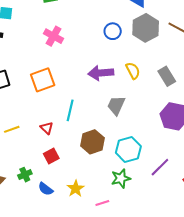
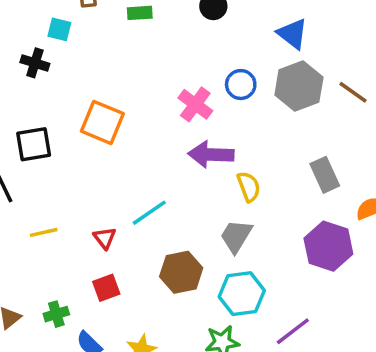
pink cross: (53, 36) -> (195, 104), moved
yellow semicircle: (133, 71) -> (249, 187), moved
orange square: (43, 80) -> (102, 122), moved, turned 35
gray trapezoid: (116, 105) -> (236, 236), moved
cyan line: (70, 110) -> (149, 213), turned 35

